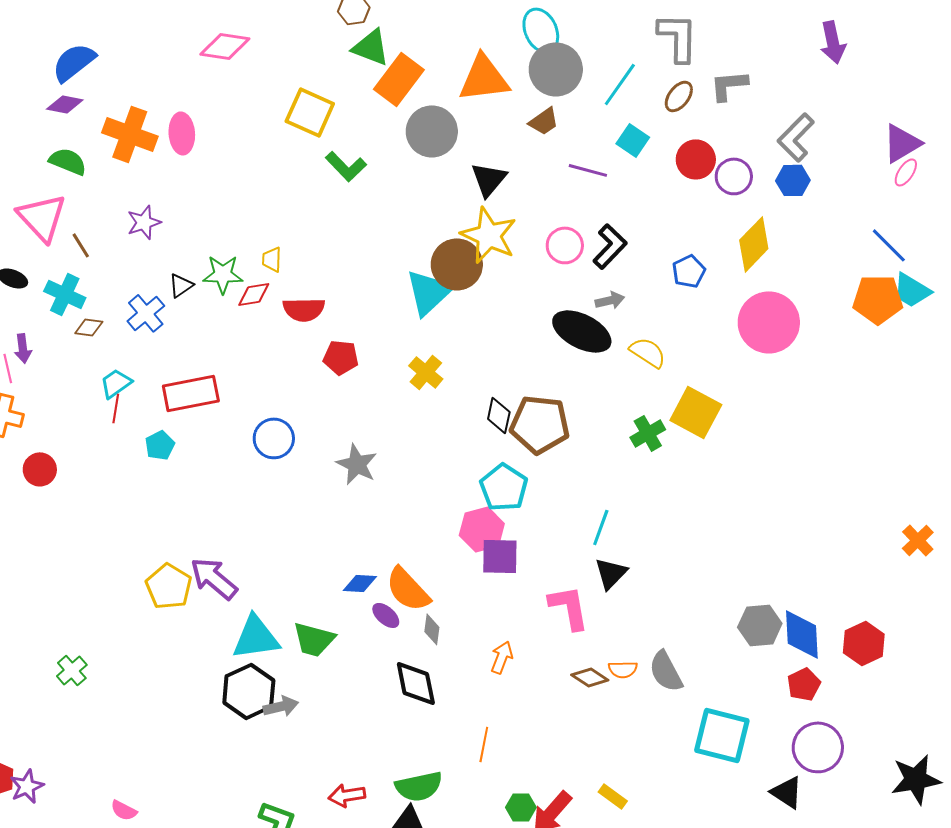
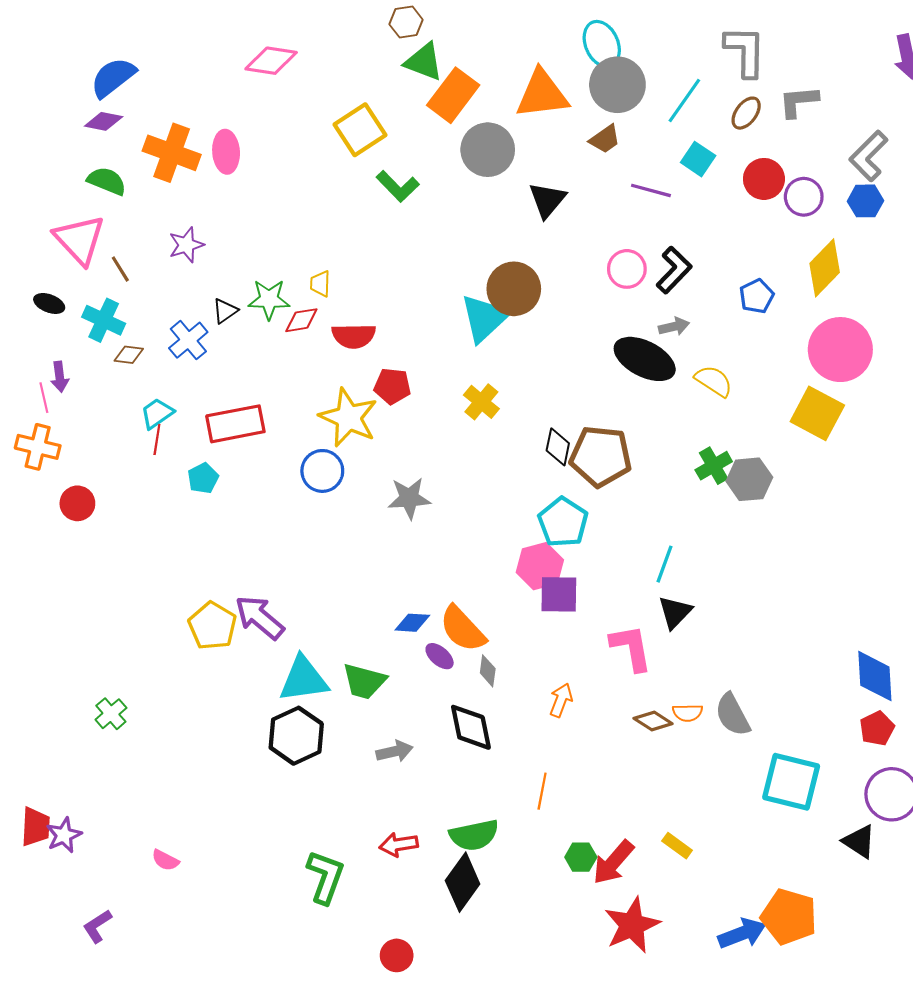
yellow square: (310, 112) -> (360, 130), turned 33
yellow star: (489, 235) -> (348, 418), moved
yellow square: (696, 412) -> (817, 413), moved
gray star: (357, 464) -> (409, 498), turned -30
gray hexagon: (760, 625) -> (749, 479), moved
gray arrow: (281, 706) -> (395, 751), moved

